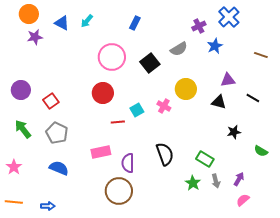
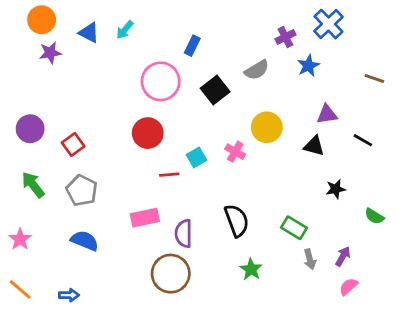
blue rectangle: (135, 23) -> (192, 46), moved
green star: (193, 183) -> (251, 269), moved
orange line: (14, 202) -> (20, 289), turned 36

